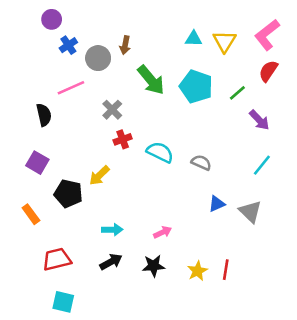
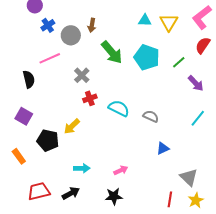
gray triangle: (250, 212) -> (189, 177), moved
black arrow: (111, 262) -> (71, 193), moved
yellow star: (197, 271) -> (196, 200), moved

